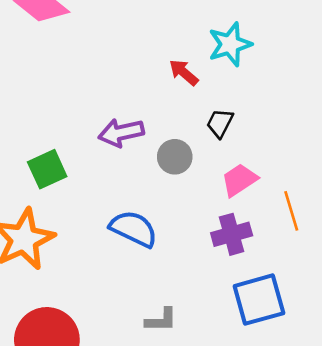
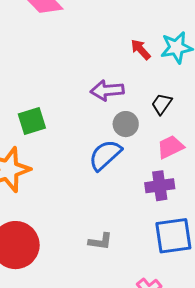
red arrow: (184, 72) -> (141, 49), moved
purple arrow: (121, 133) -> (107, 90), moved
blue semicircle: (133, 229) -> (105, 155), moved, turned -75

